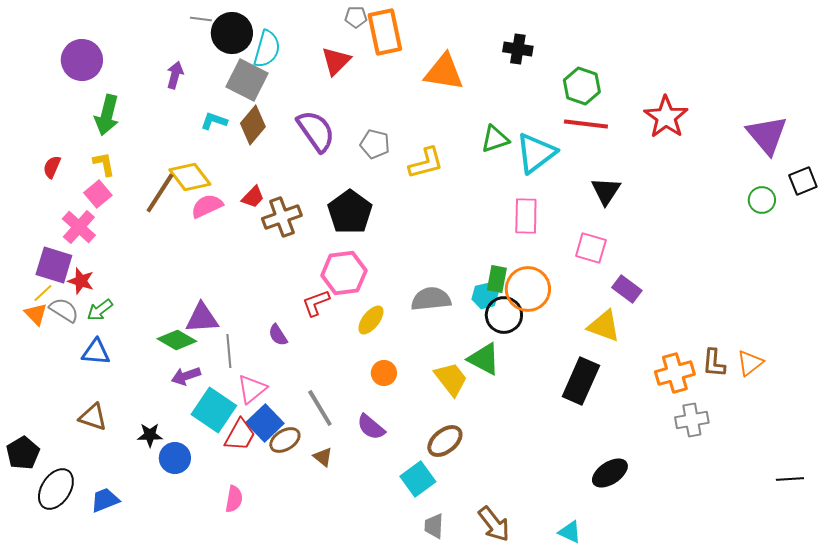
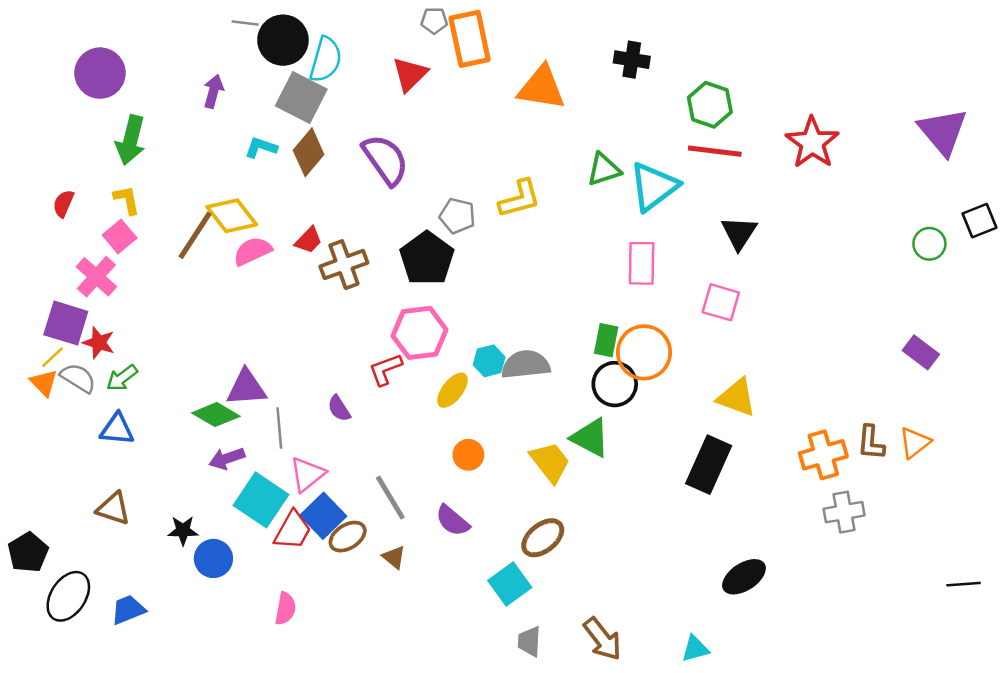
purple triangle: (767, 135) -> (943, 132), moved
gray pentagon: (375, 144) -> (457, 216), moved
purple rectangle: (627, 289) -> (921, 352), moved
cyan hexagon: (485, 296) -> (489, 361), moved
cyan triangle: (570, 532) -> (695, 649), turned -40

